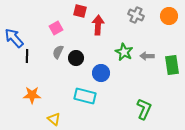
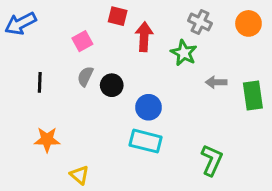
blue arrow: (14, 38) -> (21, 23), moved, turned -75
green star: (124, 52) -> (184, 53), moved
cyan rectangle: (85, 96) -> (146, 141), moved

